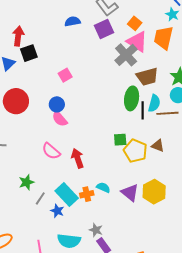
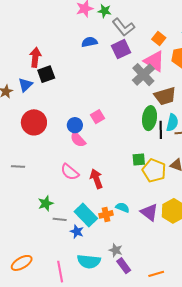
orange square: (135, 23) -> (159, 39), moved
pink square: (65, 75) -> (97, 117), moved
gray line: (40, 198) -> (60, 219), turned 64

